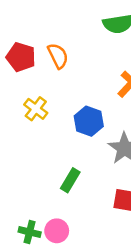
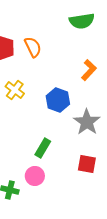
pink circle: (57, 231) -> (35, 176), moved

